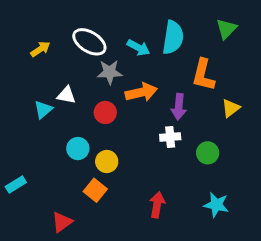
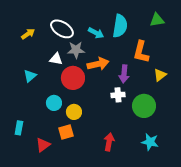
green triangle: (226, 29) -> (157, 20), turned 35
white triangle: (66, 95) -> (56, 59), moved
red circle: (105, 112) -> (73, 78), size x1.5
green circle: (208, 153) -> (144, 106), size x1.5
cyan rectangle: (16, 185) -> (19, 128), moved, turned -48
orange square: (95, 190) -> (66, 132), turned 35
red triangle: (62, 222) -> (43, 145), moved

